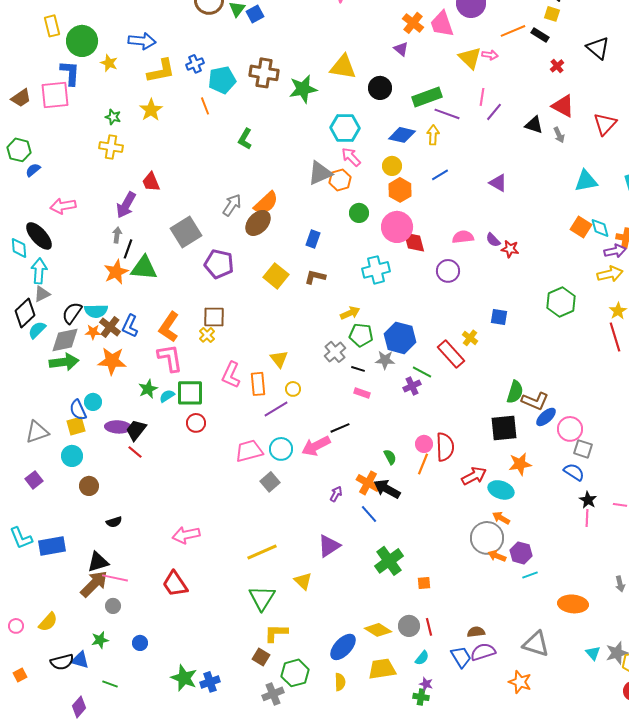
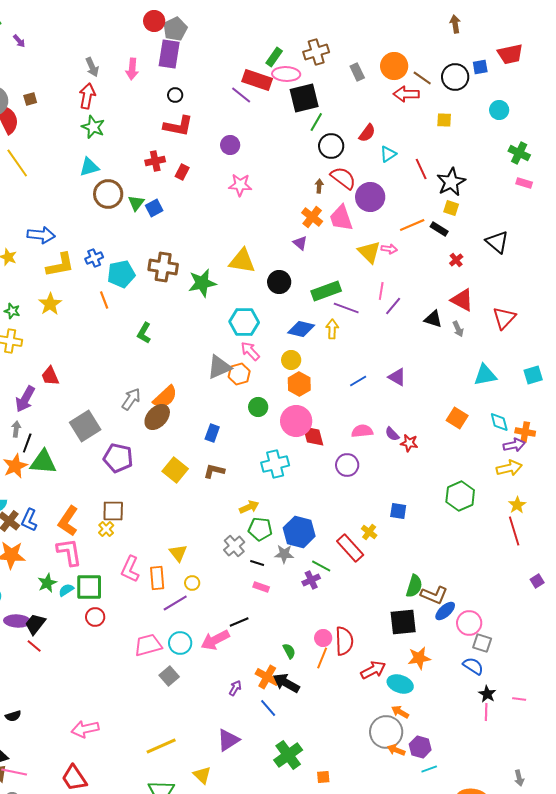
blue line: (440, 175) -> (358, 381), moved
orange square: (581, 227) -> (457, 418), moved

